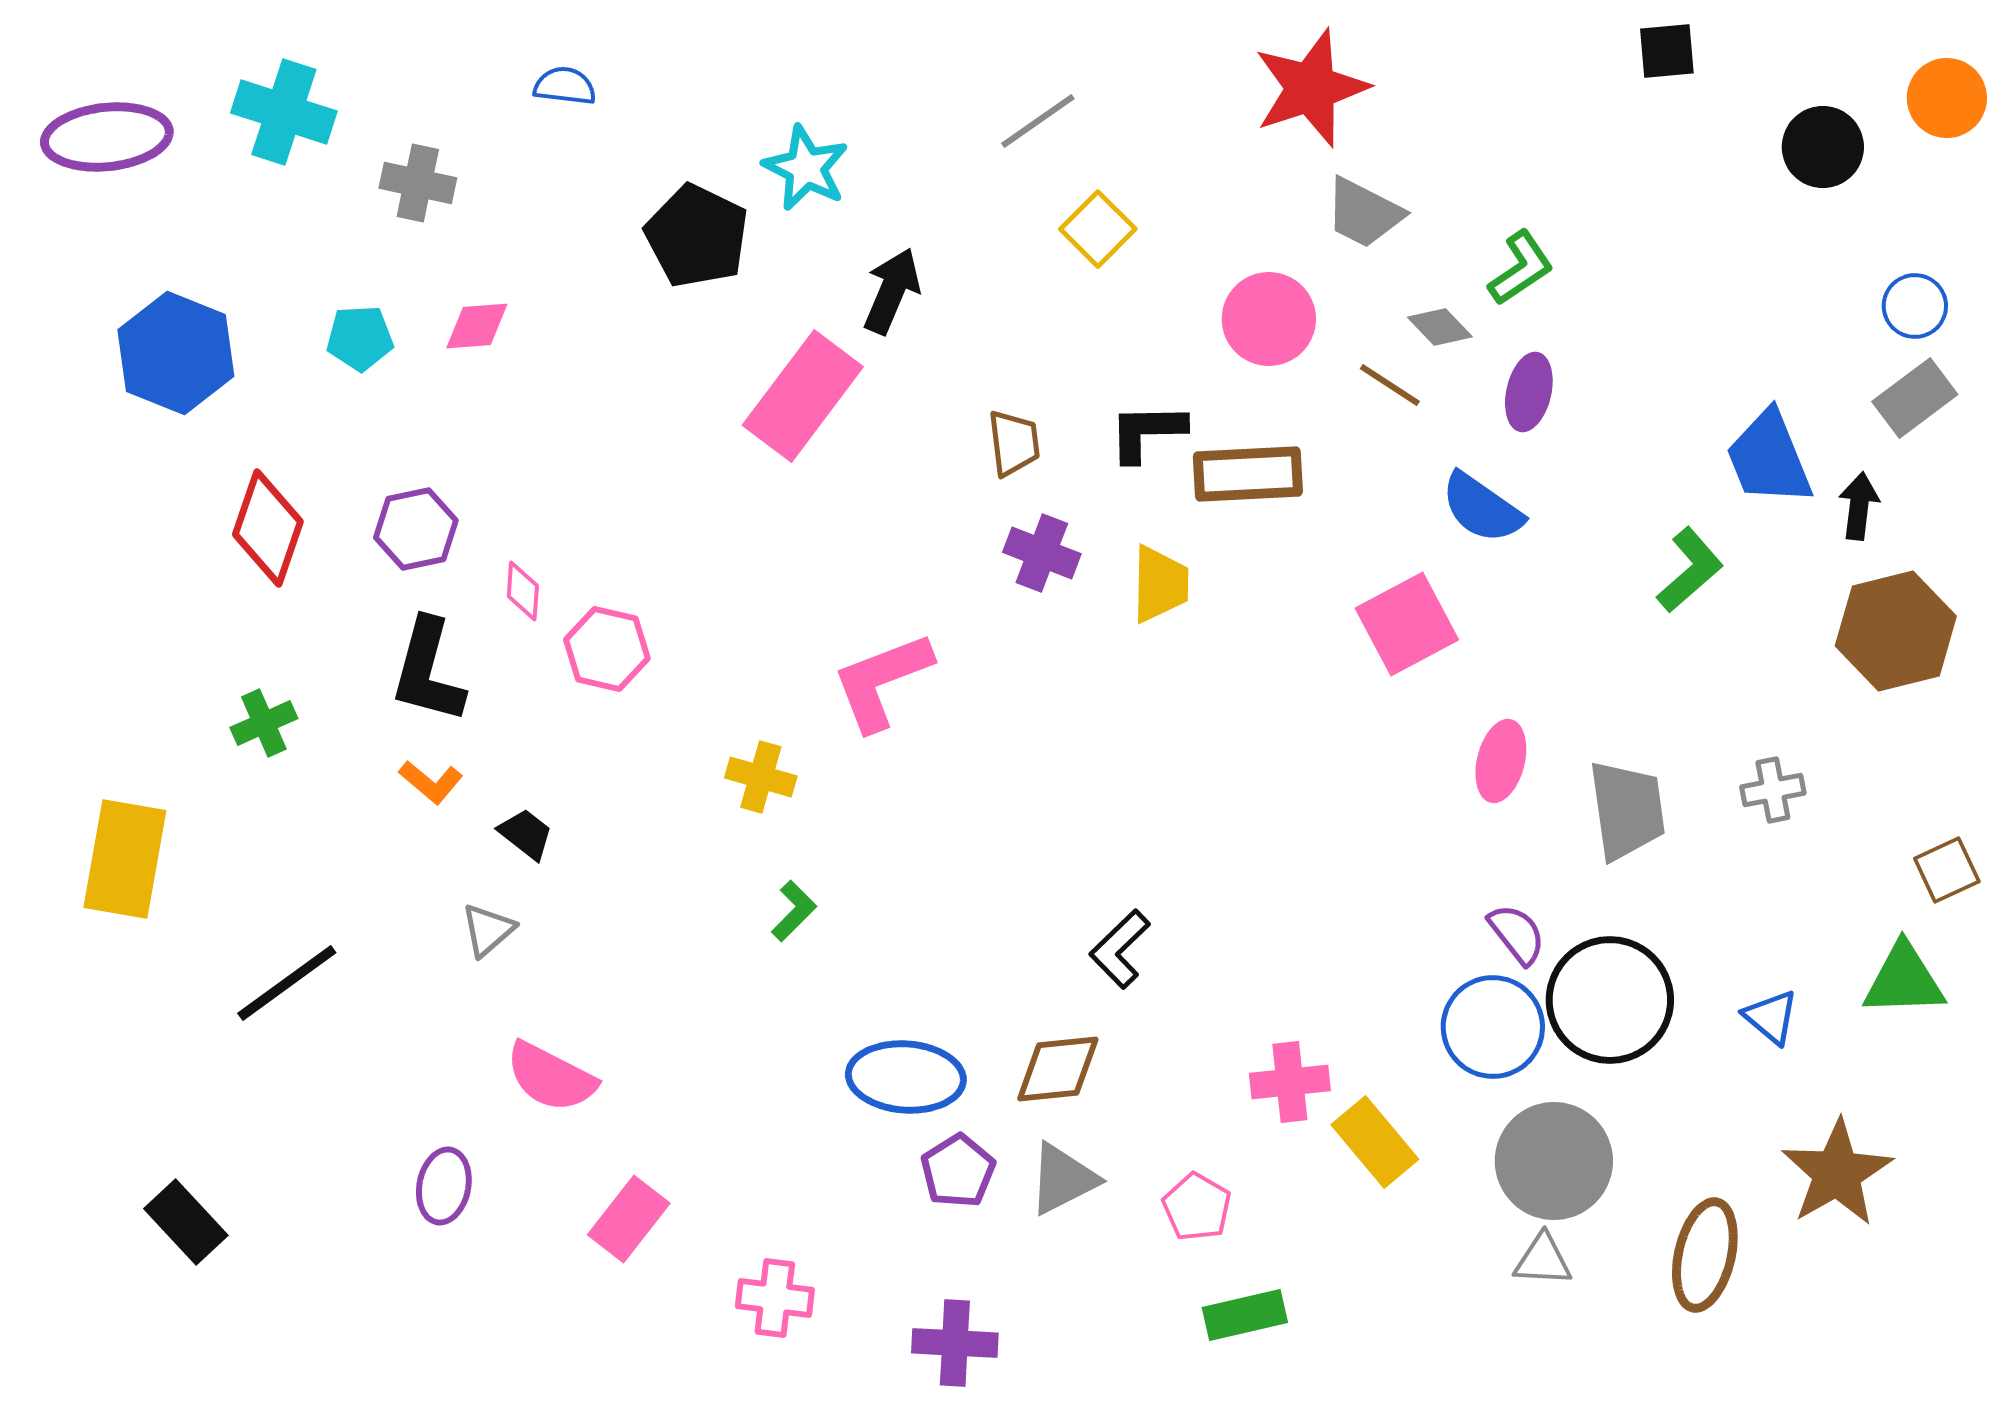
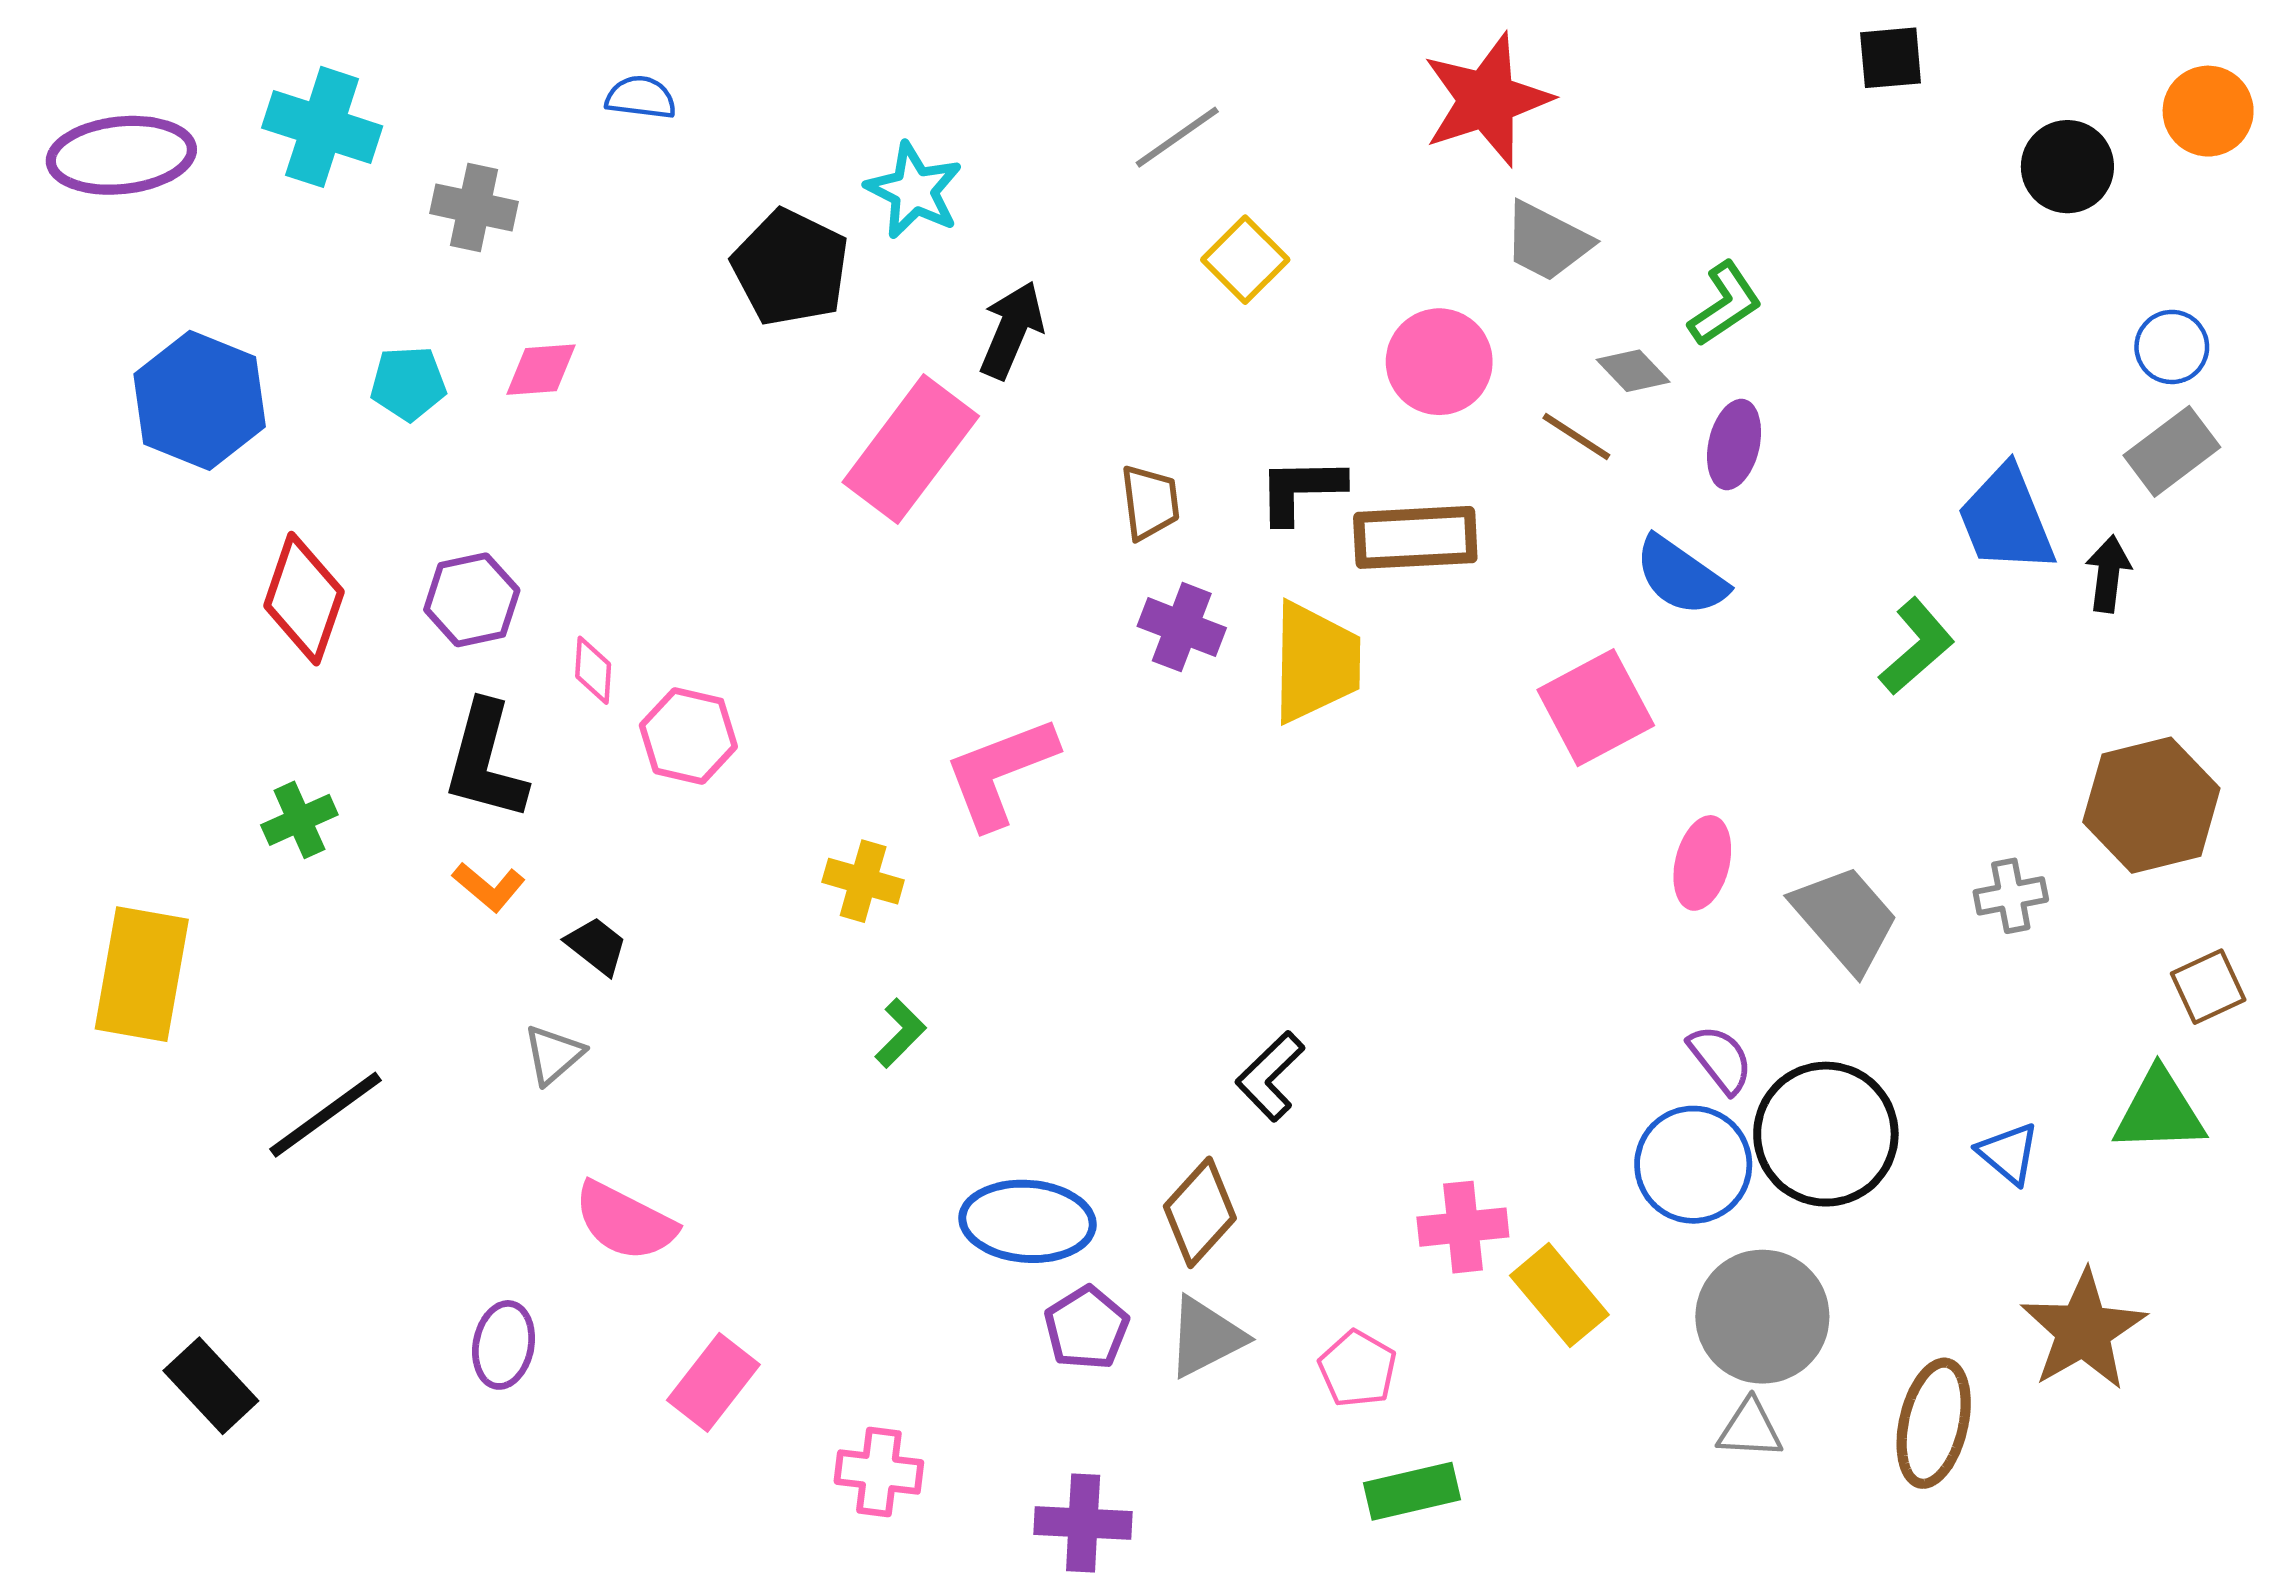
yellow trapezoid: (1160, 584) -> (1316, 662), size x1.4
brown hexagon: (1896, 631) -> (2151, 805), moved
gray trapezoid: (1627, 810) -> (1845, 919), turned -33
brown diamond: (1058, 1069) -> (1200, 1212), turned -42

